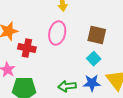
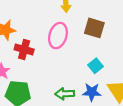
brown square: (97, 35) -> (94, 28), moved

